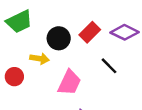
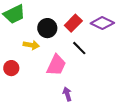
black line: (109, 66) -> (79, 48), moved
red circle: (14, 77) -> (11, 68), moved

